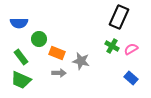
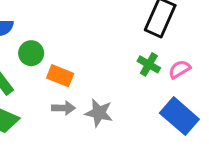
gray star: (81, 61) -> (99, 113), moved
blue rectangle: (131, 78) -> (179, 116), size x1.6

